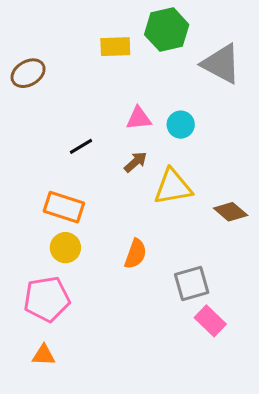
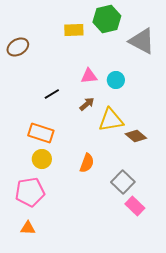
brown diamond: (231, 212) -> (136, 136), moved
gray square: (192, 283) -> (123, 182), turned -30

